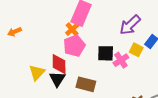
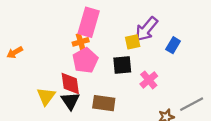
orange cross: (72, 29) -> (81, 42), turned 32
yellow square: (136, 50) -> (133, 42), moved, turned -32
pink cross: (121, 60) -> (149, 80), moved

